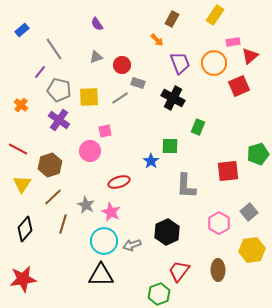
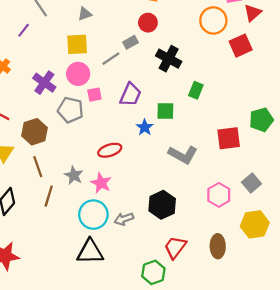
purple trapezoid: (180, 63) -> (130, 95), moved, turned 45
red circle: (122, 65) -> (148, 23), moved
gray rectangle: (138, 83) -> (130, 42), turned -48
gray pentagon: (59, 90) -> (70, 110), moved
yellow square: (89, 97) -> (77, 44), moved
pink circle: (90, 151) -> (78, 74), moved
gray L-shape: (186, 186) -> (183, 155), turned -64
brown line: (53, 197) -> (38, 167), turned -66

